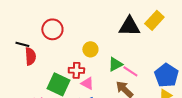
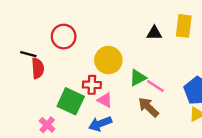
yellow rectangle: (154, 20) -> (184, 26), turned -36
black triangle: (129, 26) -> (154, 33), size x0.6
yellow circle: (90, 49) -> (108, 60), size x1.5

